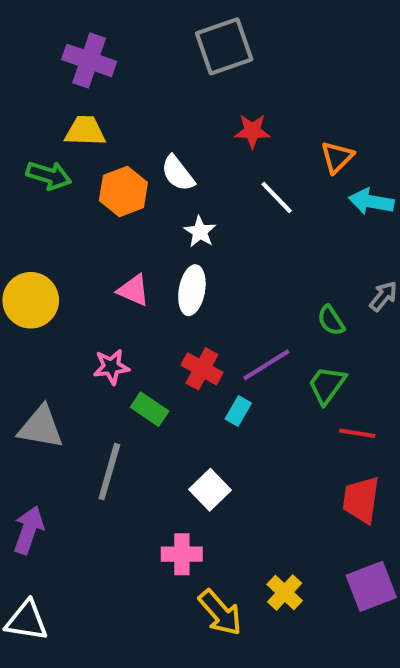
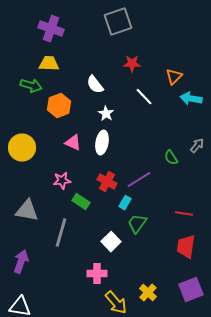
orange hexagon: (123, 191) -> (59, 106), moved
green trapezoid: (327, 385) -> (137, 224), moved

